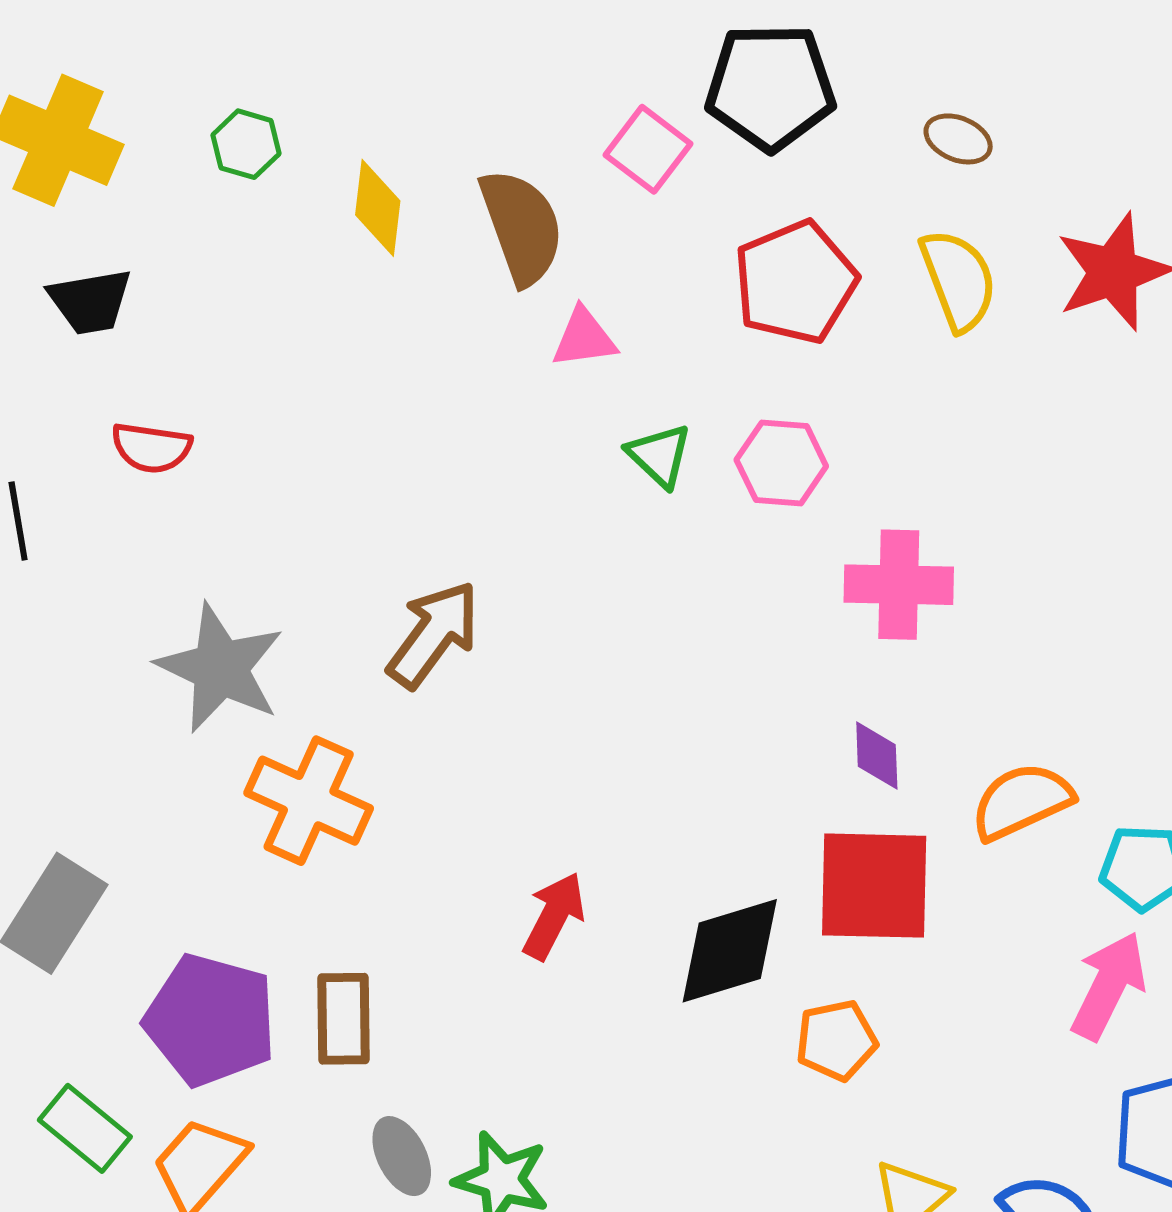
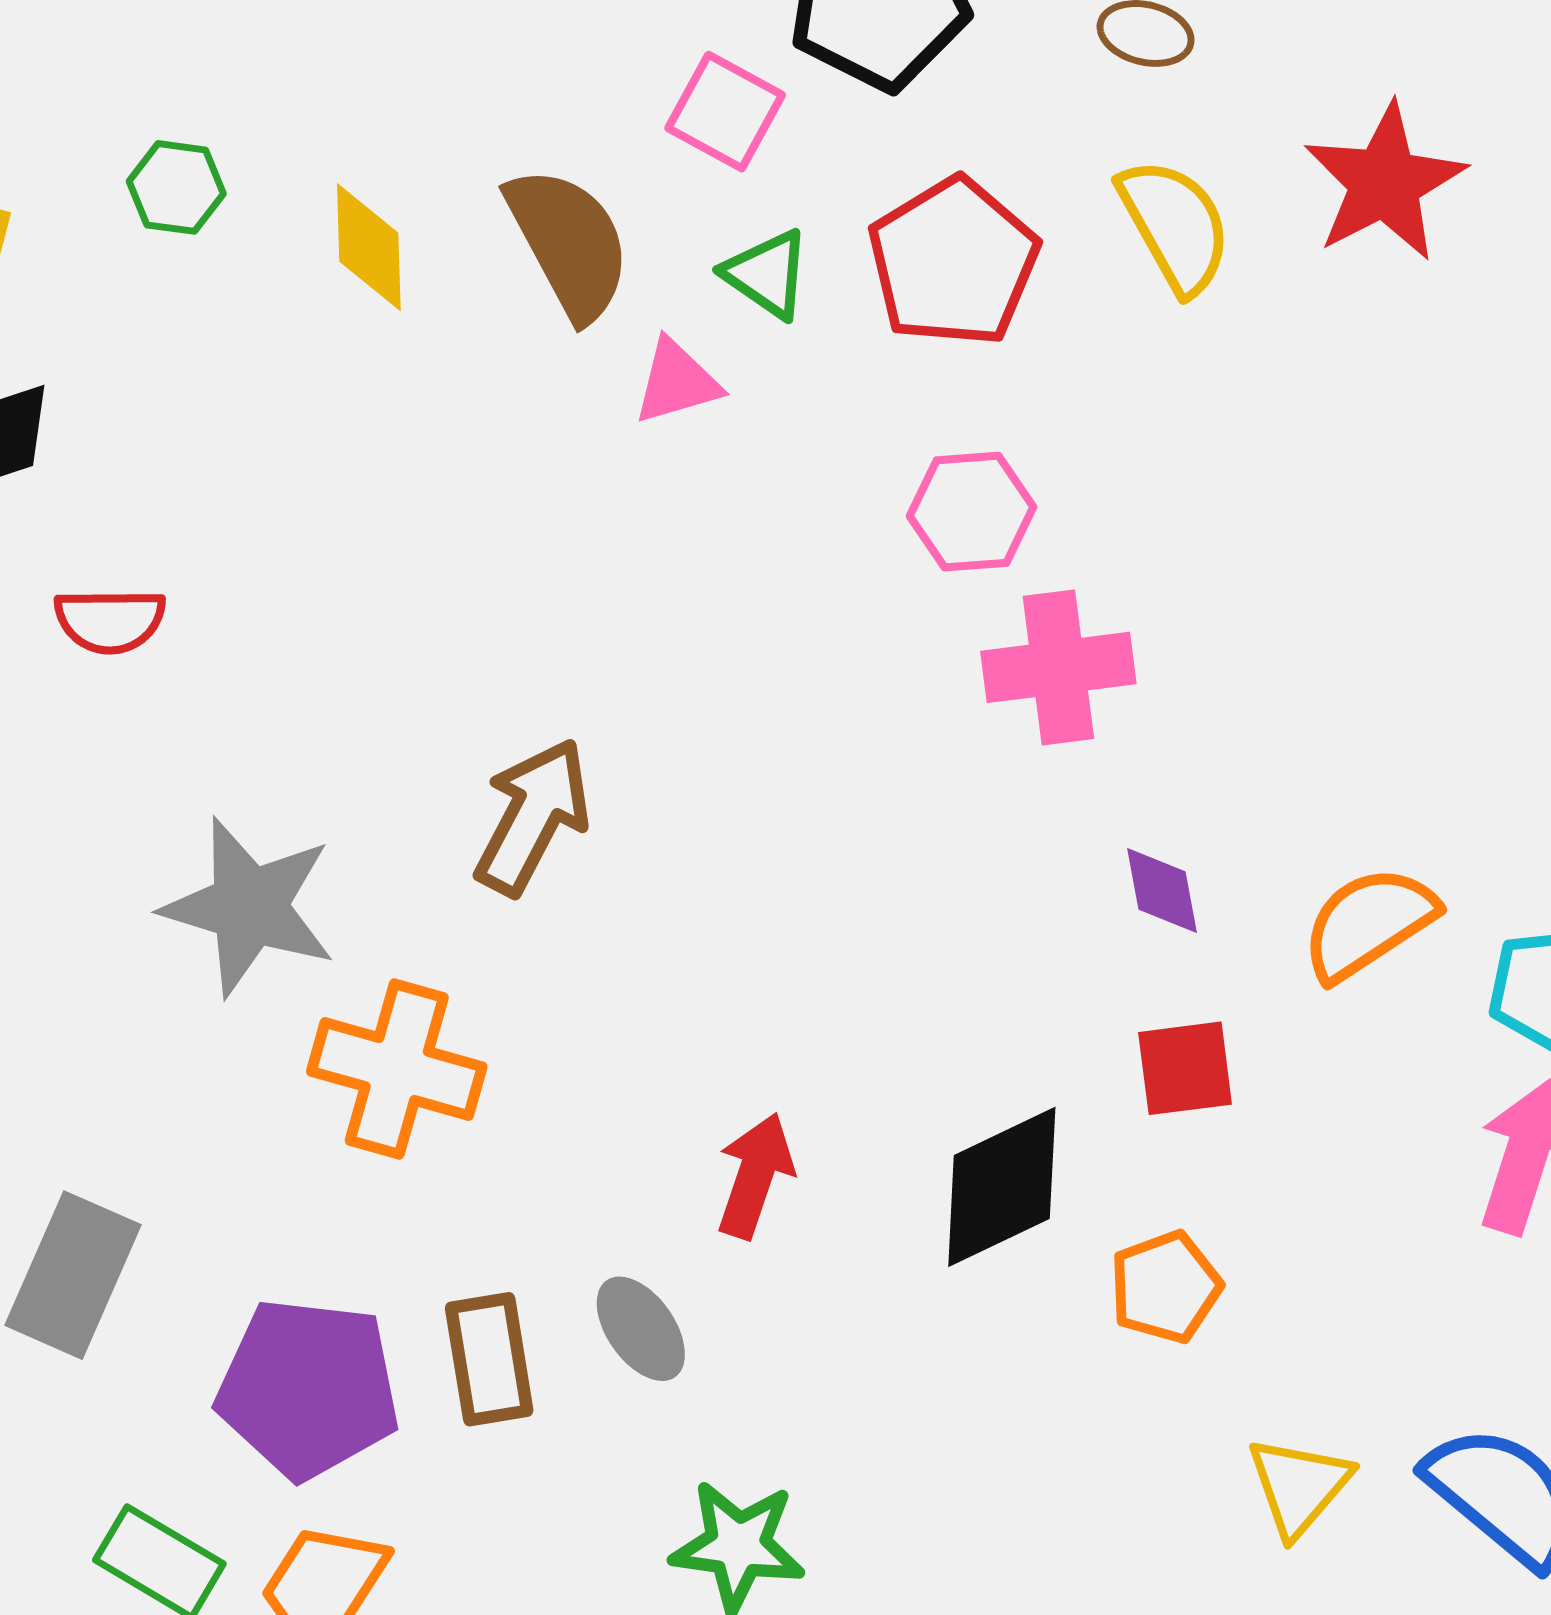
green triangle: (659, 455) -> (767, 274), moved
pink cross: (899, 585) -> (1058, 667), moved
red square: (874, 886) -> (1185, 1068), size x0.6
gray ellipse: (402, 1156) -> (641, 1329), moved

